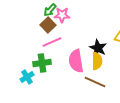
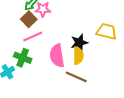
black star: (98, 48) -> (79, 43), turned 30
green cross: (42, 63) -> (23, 58), turned 30

